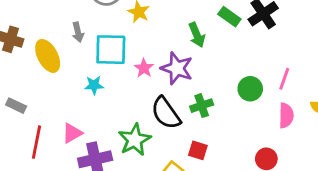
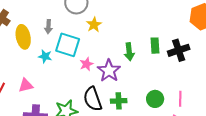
green rectangle: (229, 17) -> (155, 46), turned 35
pink line: (284, 79) -> (180, 99), turned -35
cyan star: (94, 85) -> (45, 56), moved
pink triangle: (72, 133) -> (26, 85), moved

